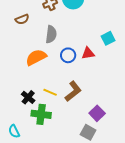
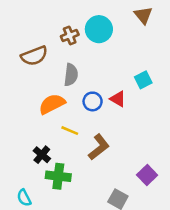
brown semicircle: (22, 19) -> (34, 56), size x1.5
red triangle: (88, 53) -> (118, 99), turned 40
yellow line: (50, 92) -> (70, 131), moved
purple square: (97, 113) -> (147, 175), moved

